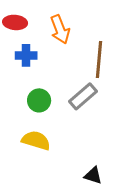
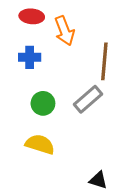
red ellipse: (15, 22) -> (32, 16), moved

